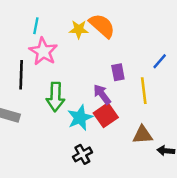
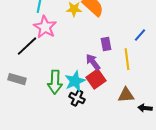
black line: (21, 75) -> (27, 46), turned 45
green arrow: (55, 97) -> (55, 82), moved
black cross: (82, 154) -> (77, 98), moved, turned -35

